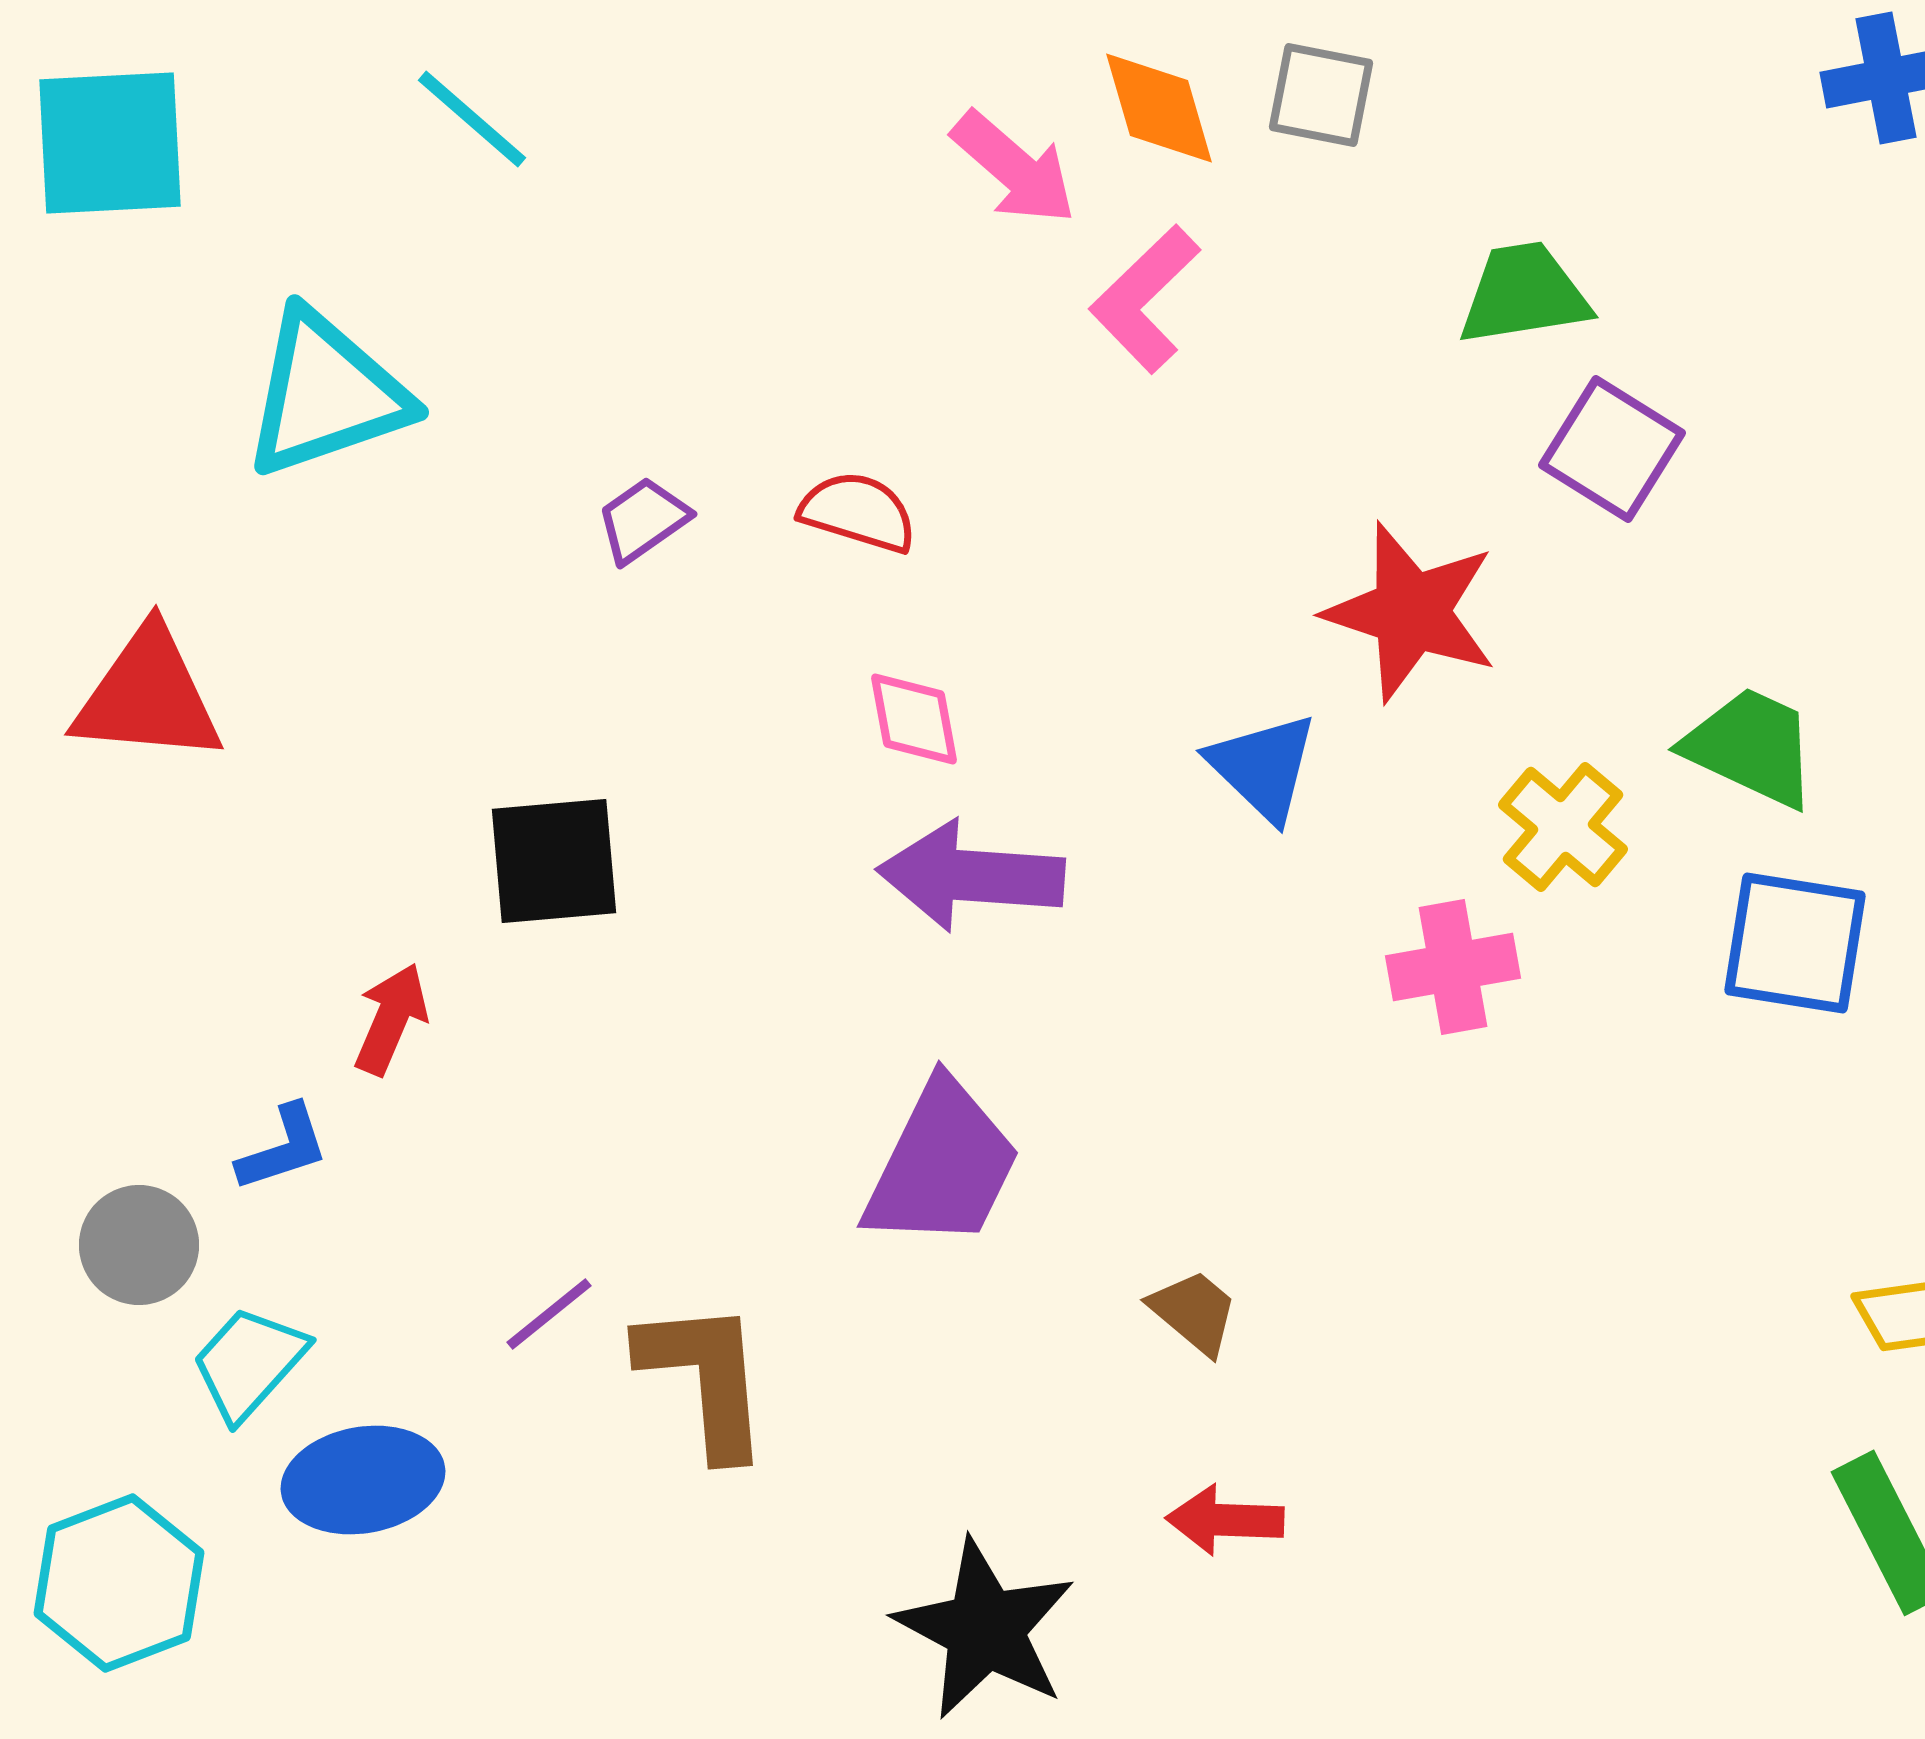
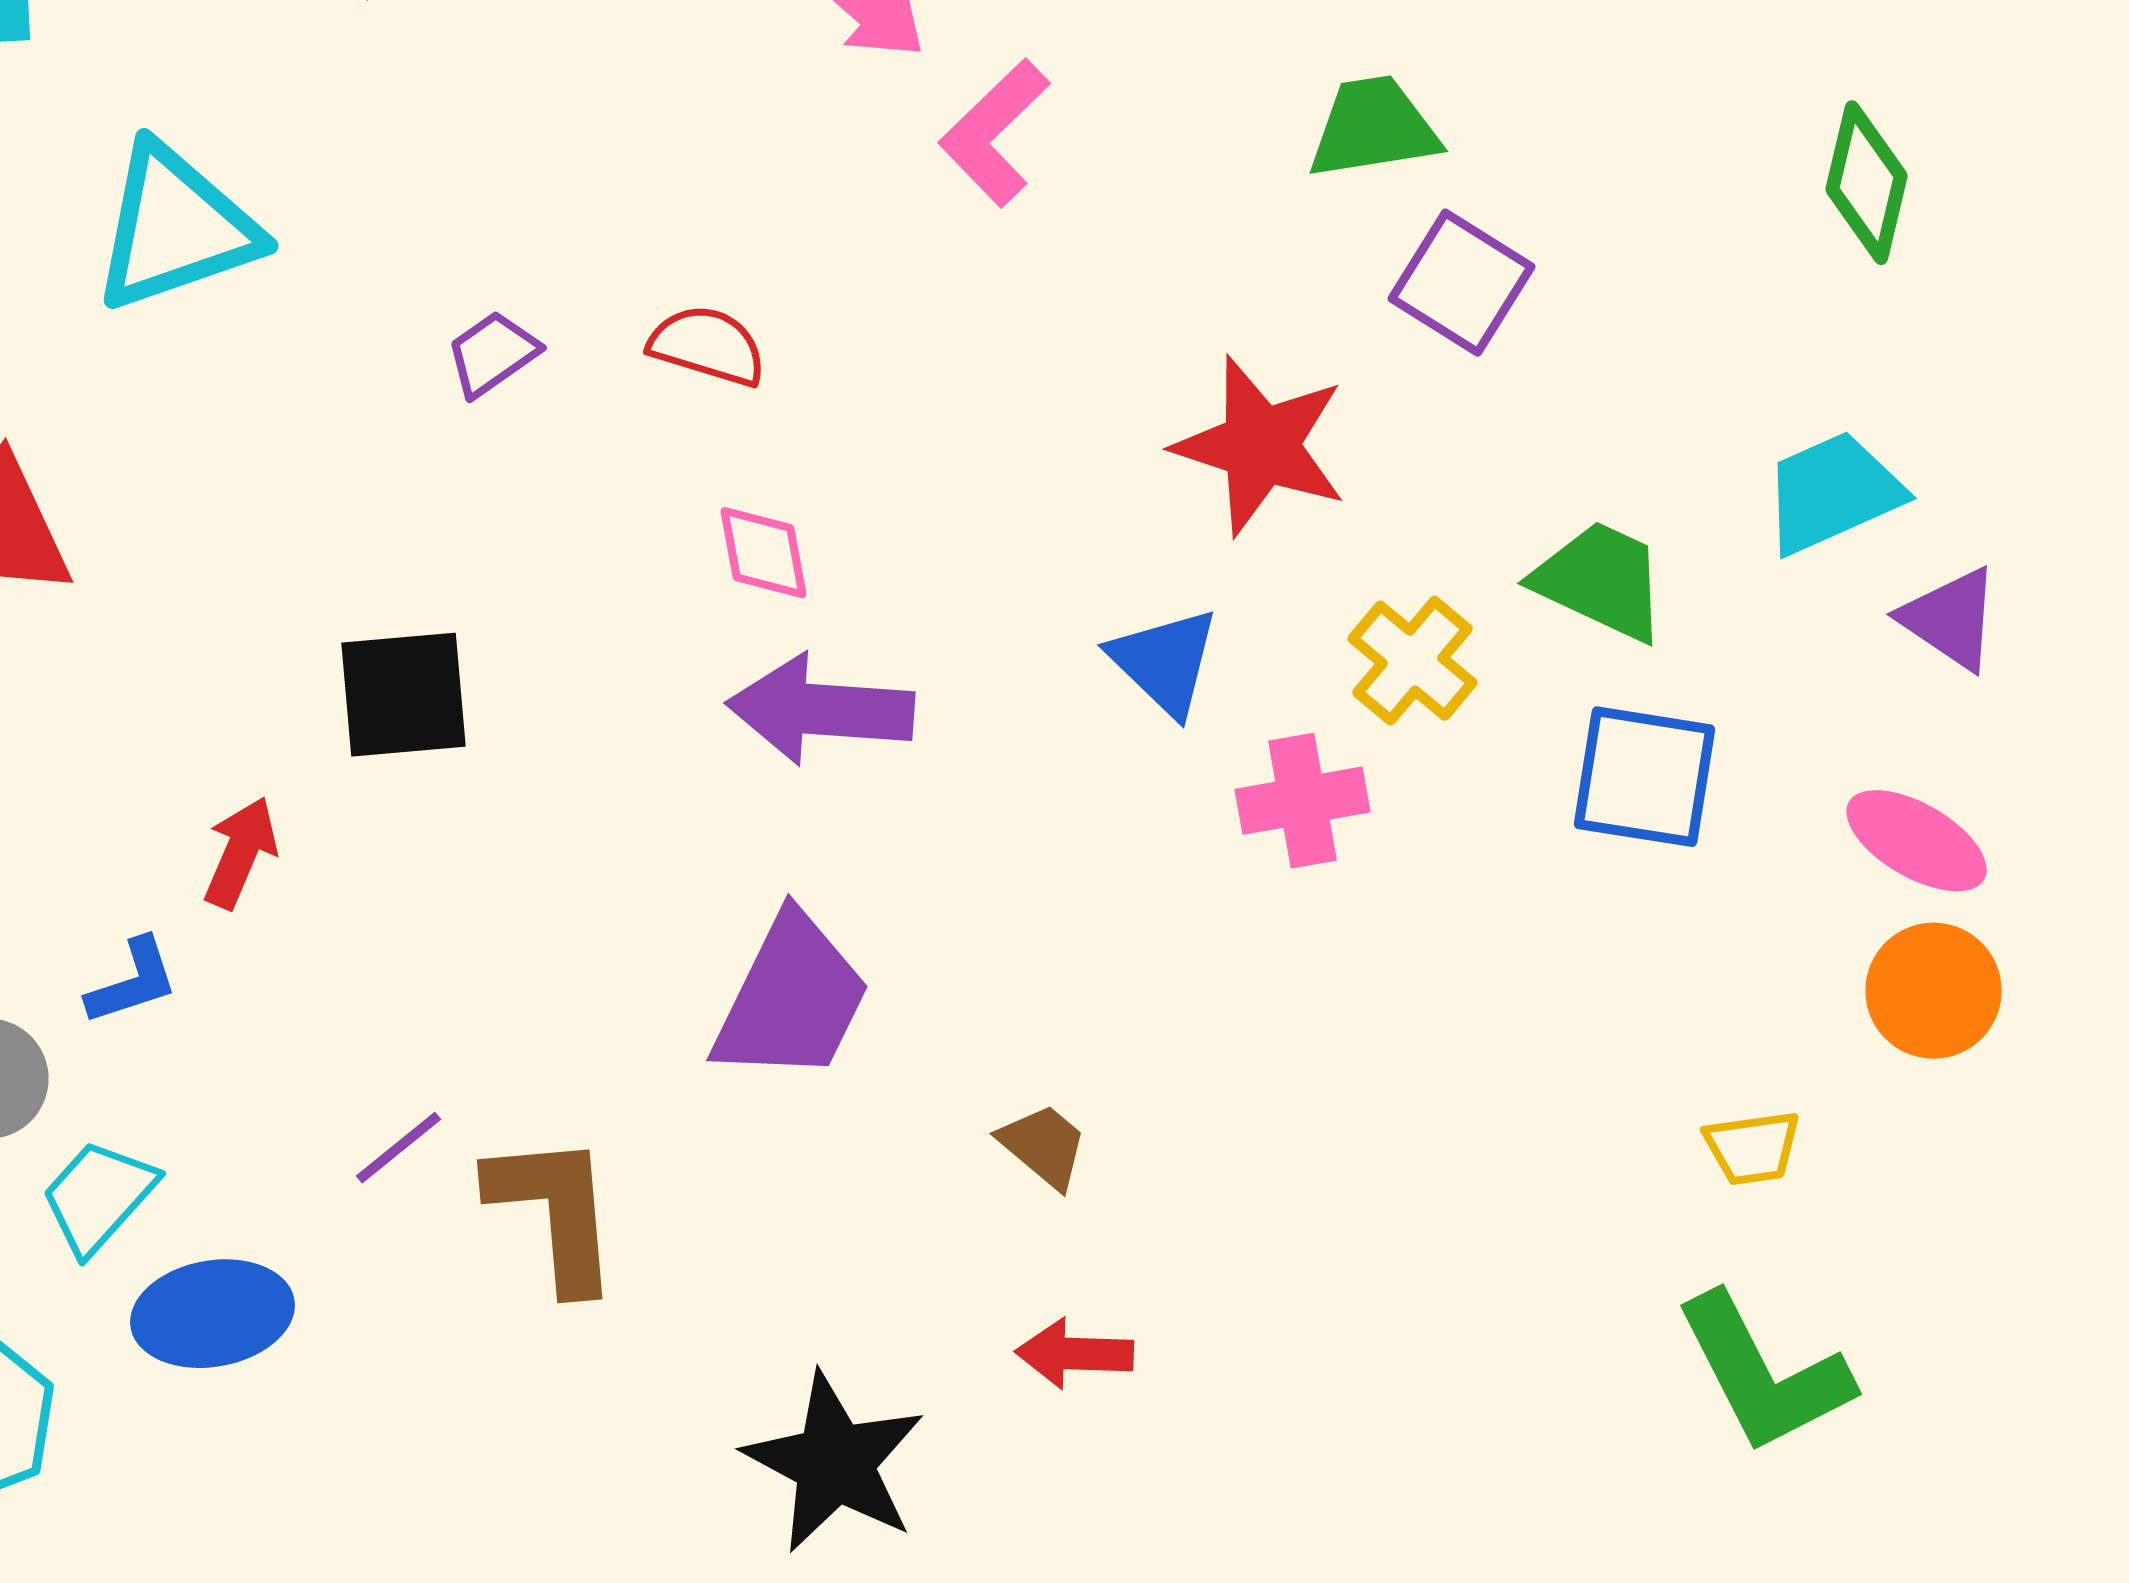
blue triangle: (1263, 767) -> (1164, 662), moved

